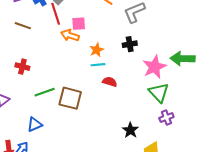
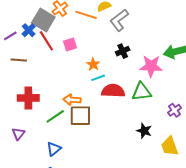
orange arrow: (70, 35) -> (72, 100), moved
red cross: (22, 67) -> (28, 98), size x1.5
pink star: (154, 67) -> (151, 66), turned -30
red semicircle: (110, 82) -> (113, 91), size x1.6
green triangle: (159, 93) -> (142, 92), moved, turned -40

